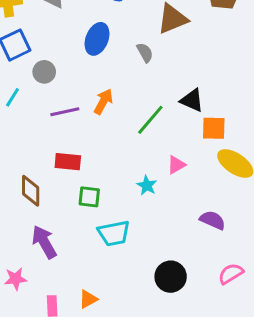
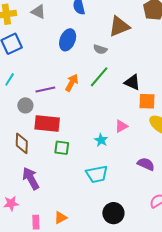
gray semicircle: (145, 53) -> (100, 49), turned 136
gray circle: (44, 72) -> (25, 105), moved
green line: (150, 120) -> (99, 77), moved
red rectangle: (68, 162) -> (47, 124), size x1.4
cyan trapezoid: (114, 233) -> (97, 174), moved
black circle: (171, 277) -> (113, 213), moved

